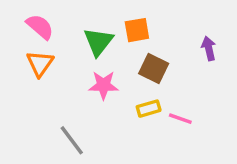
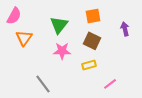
pink semicircle: (40, 27) -> (14, 16), moved, turned 78
orange square: (137, 30) -> (93, 16), moved
pink line: (180, 119) -> (110, 84), moved, turned -56

